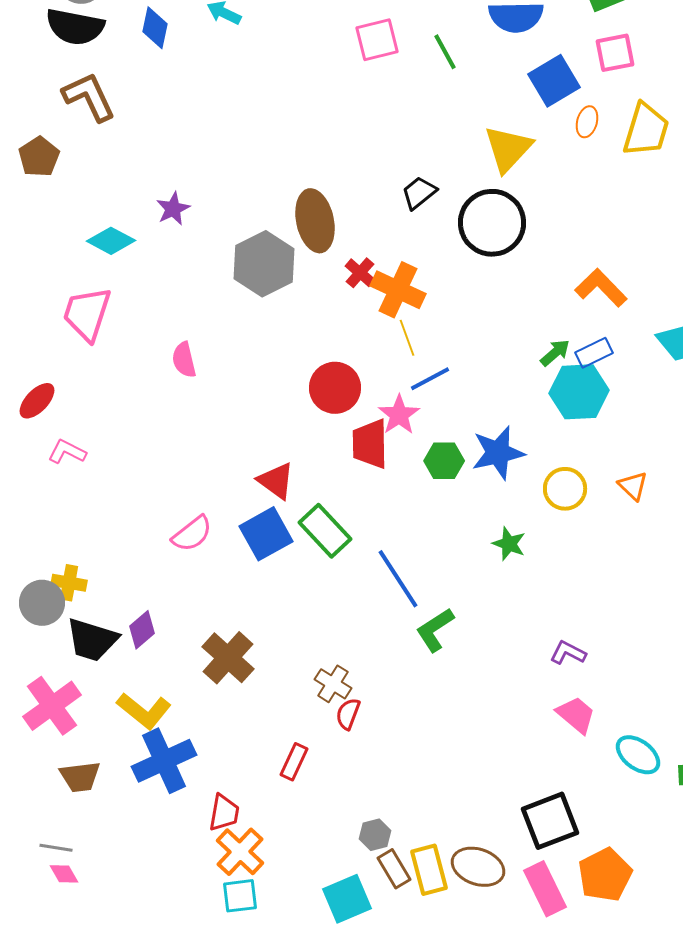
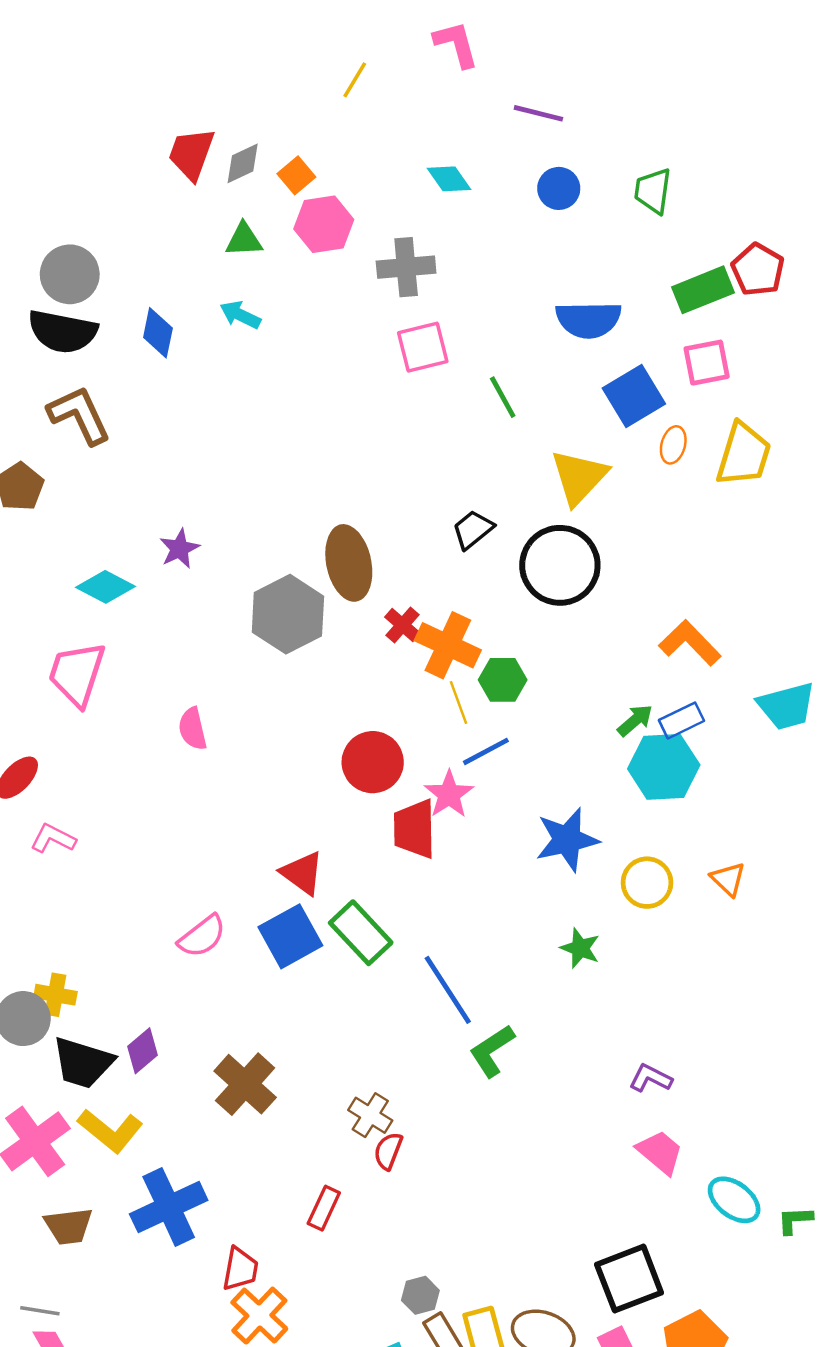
green line: (445, 52) -> (503, 397), moved
green hexagon: (444, 461) -> (503, 680), moved
yellow L-shape: (144, 711) -> (110, 1131), moved

